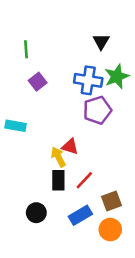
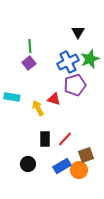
green line: (26, 49) -> (30, 46), moved
blue cross: (88, 80) -> (68, 62), turned -35
red triangle: (70, 147) -> (54, 99), moved
yellow arrow: (58, 157) -> (38, 108), moved
orange circle: (110, 230) -> (79, 170), moved

